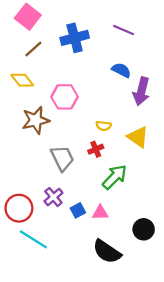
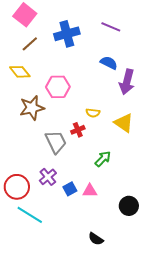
red cross: (96, 149) -> (78, 130), moved
green arrow: (115, 177) -> (103, 159), size x0.7
black semicircle: (107, 252) -> (96, 239), moved, size x0.6

